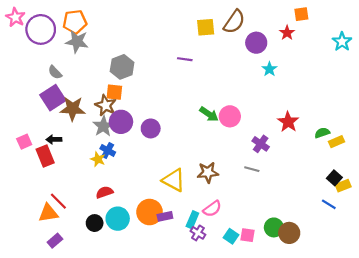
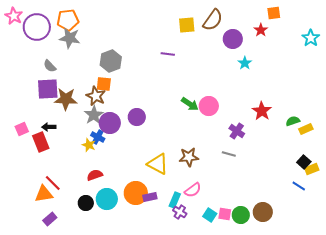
purple square: (53, 98) -> (48, 89), turned 30
purple circle: (121, 122) -> (110, 123), moved
green circle: (274, 227) -> (241, 215), moved

